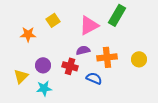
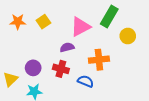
orange star: (28, 34) -> (18, 22), moved
purple semicircle: (83, 50) -> (67, 47), moved
yellow circle: (139, 59) -> (128, 36), moved

